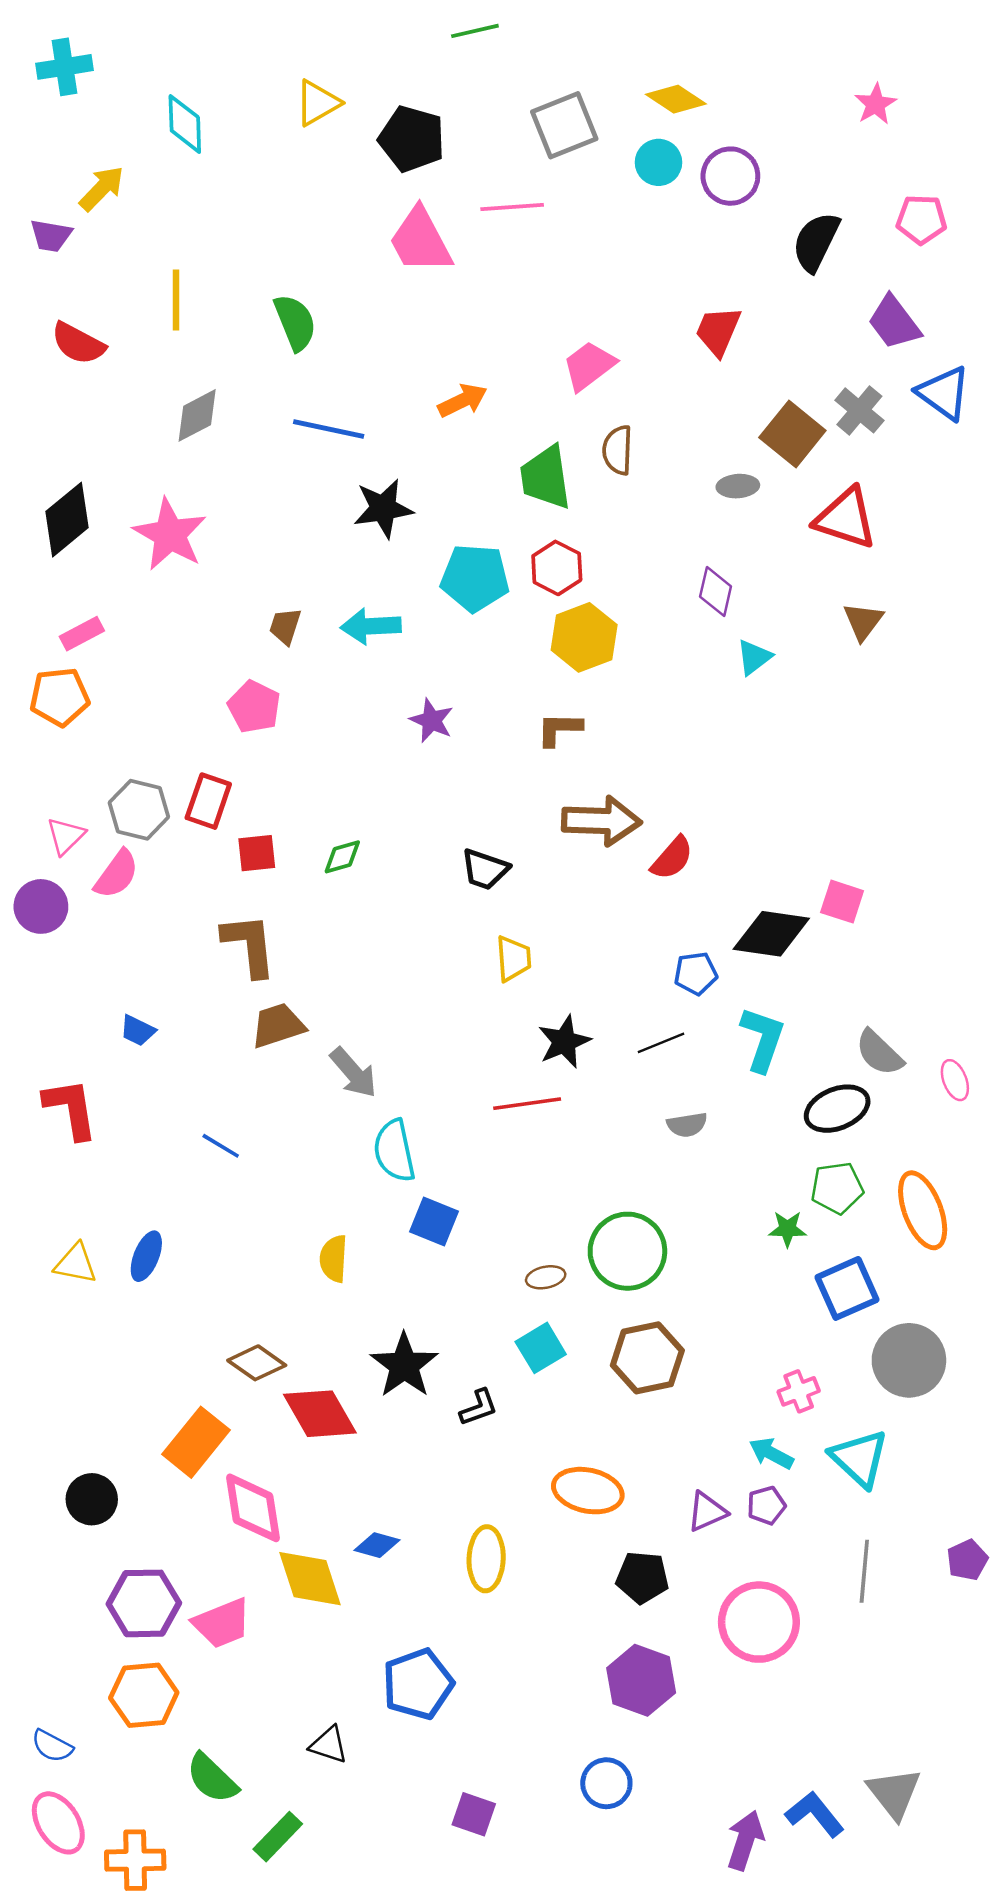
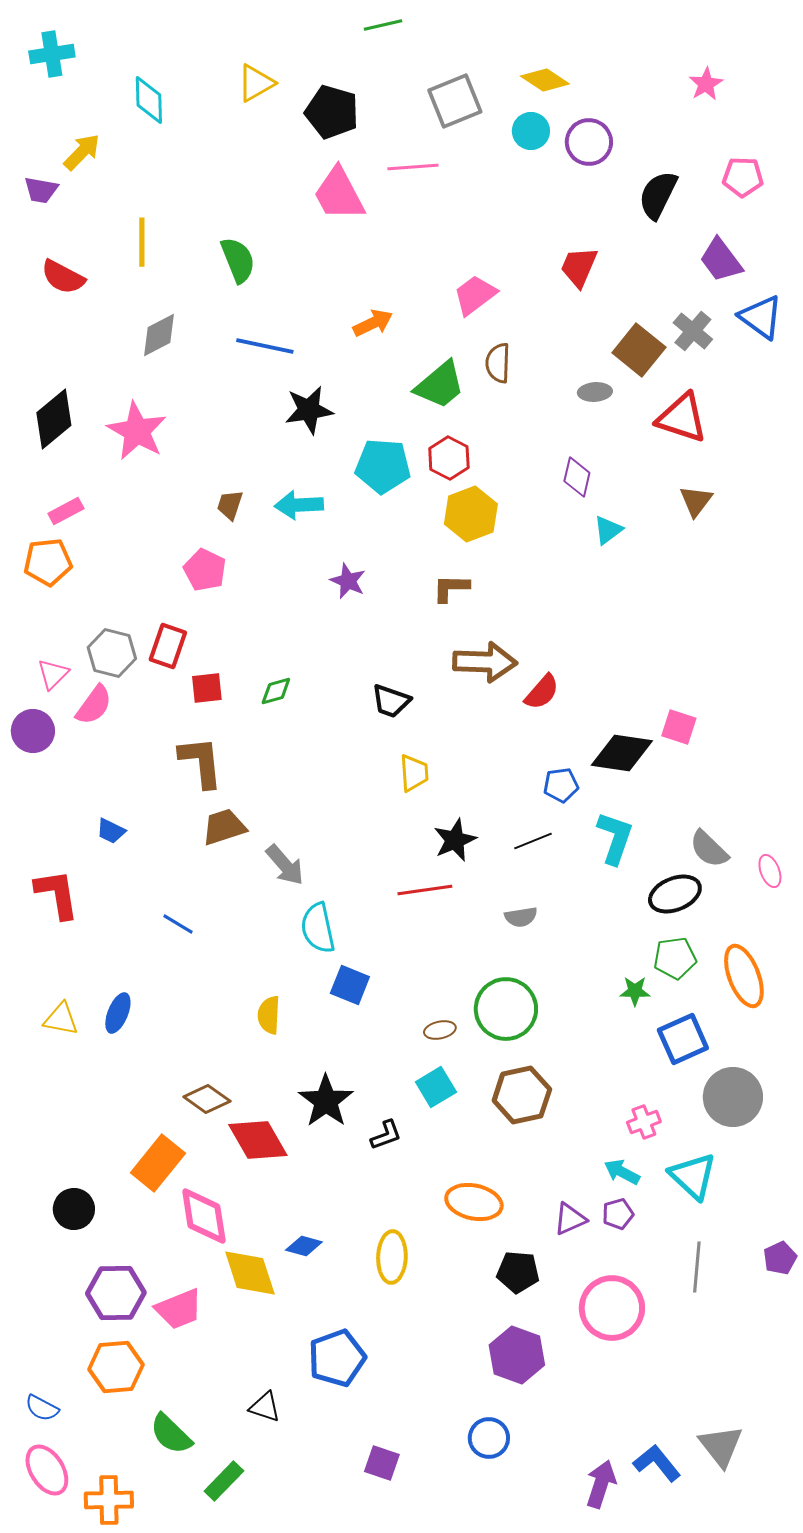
green trapezoid: (546, 477) -> (440, 385), turned -122
gray semicircle: (687, 1125) -> (521, 917), moved

